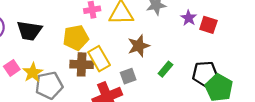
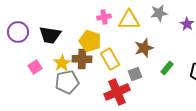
yellow pentagon: (76, 38) -> (90, 41), turned 30
brown cross: (82, 64) -> (82, 59), moved
yellow star: (33, 73) -> (62, 63), moved

